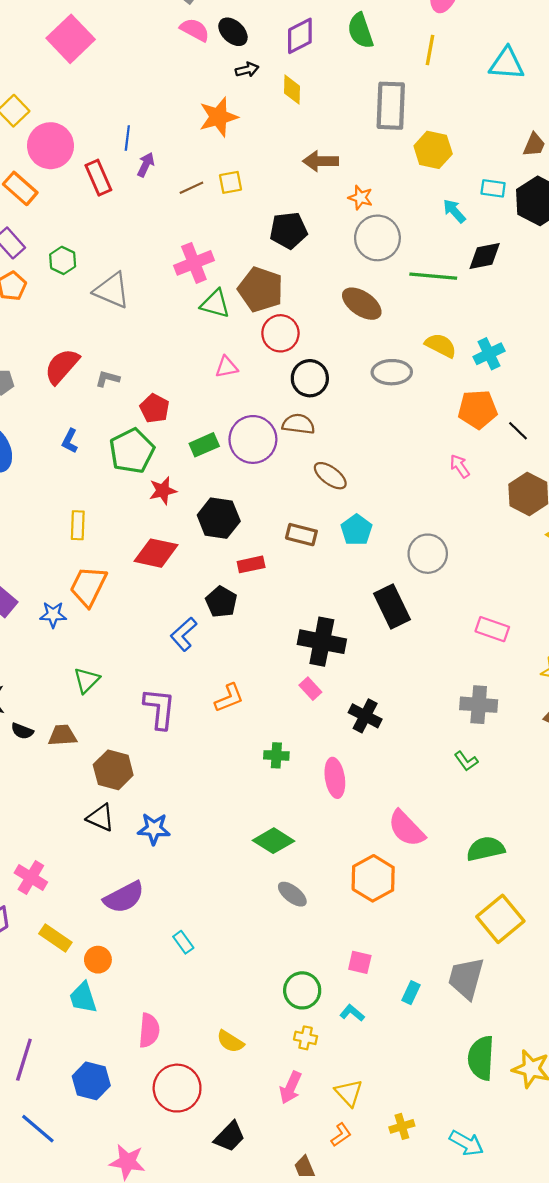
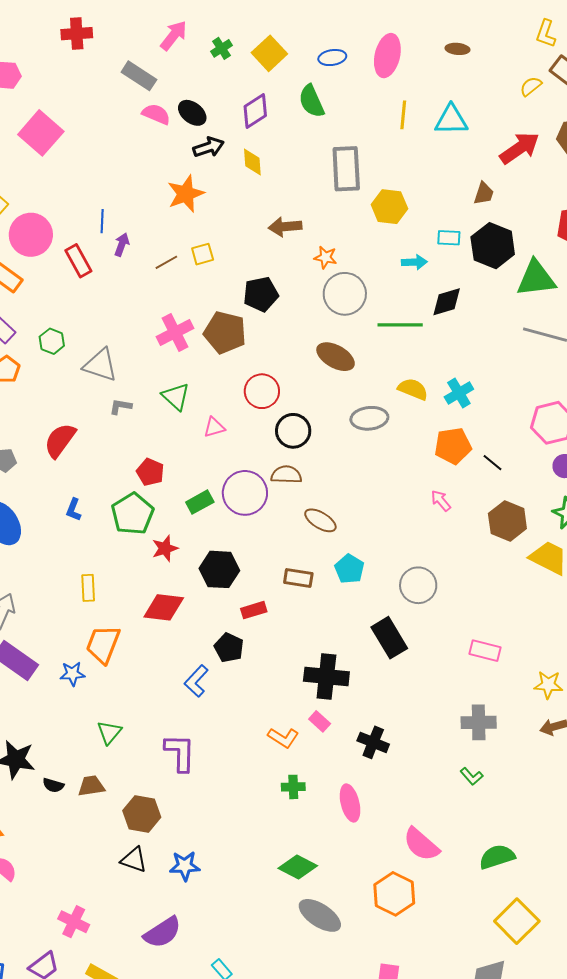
yellow line: (430, 50) -> (403, 115), moved
black arrow: (247, 70) -> (209, 147), size x1.4
cyan arrow: (454, 211) -> (414, 262), turned 135
brown pentagon: (261, 289) -> (225, 332), moved
green triangle: (215, 304) -> (176, 397), moved, turned 32
gray L-shape: (108, 379) -> (121, 407), moved
orange L-shape: (229, 698) -> (283, 738), moved, turned 60
gray ellipse: (292, 894) -> (320, 915), size x1.5

